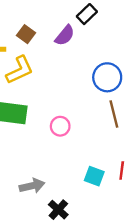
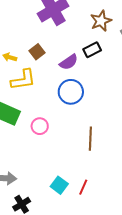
blue circle: (107, 77) -> (71, 92), moved
pink circle: (60, 126) -> (40, 126), moved

